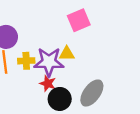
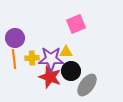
red star: (48, 83) -> (50, 77), size x1.6
black circle: (60, 99) -> (71, 71), moved

